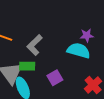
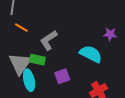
purple star: (87, 35) -> (110, 34), moved

